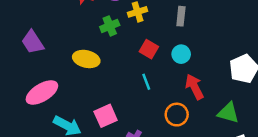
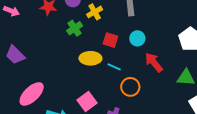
yellow ellipse: (86, 59) -> (90, 58), moved
cyan line: (146, 82) -> (114, 67), turned -32
orange circle: (177, 115) -> (130, 87), moved

